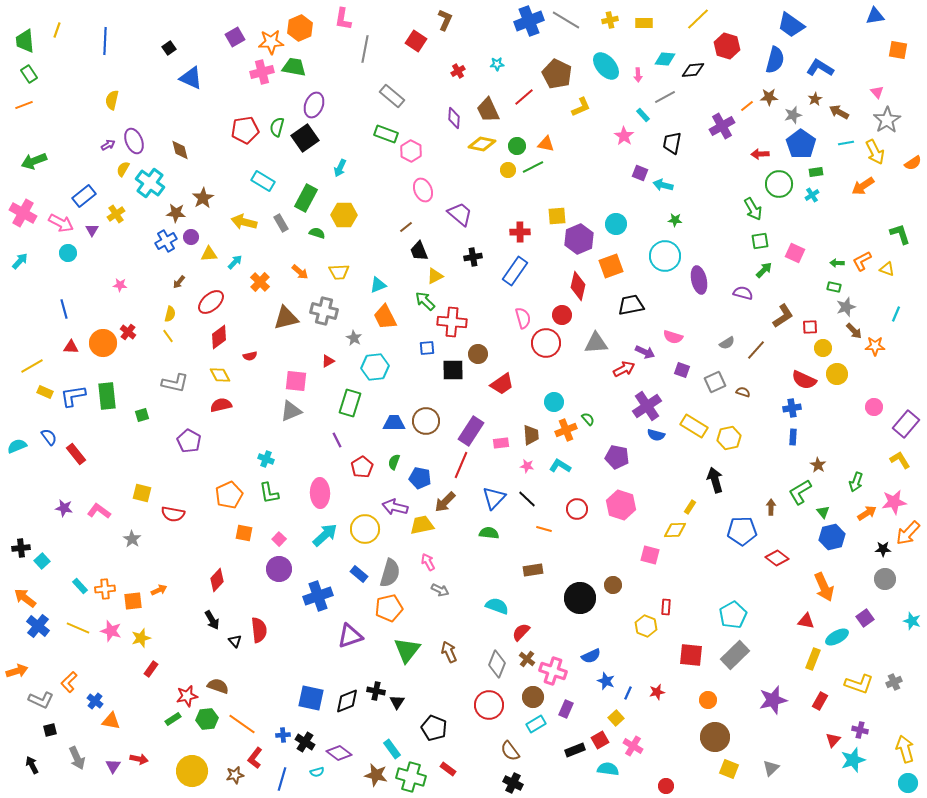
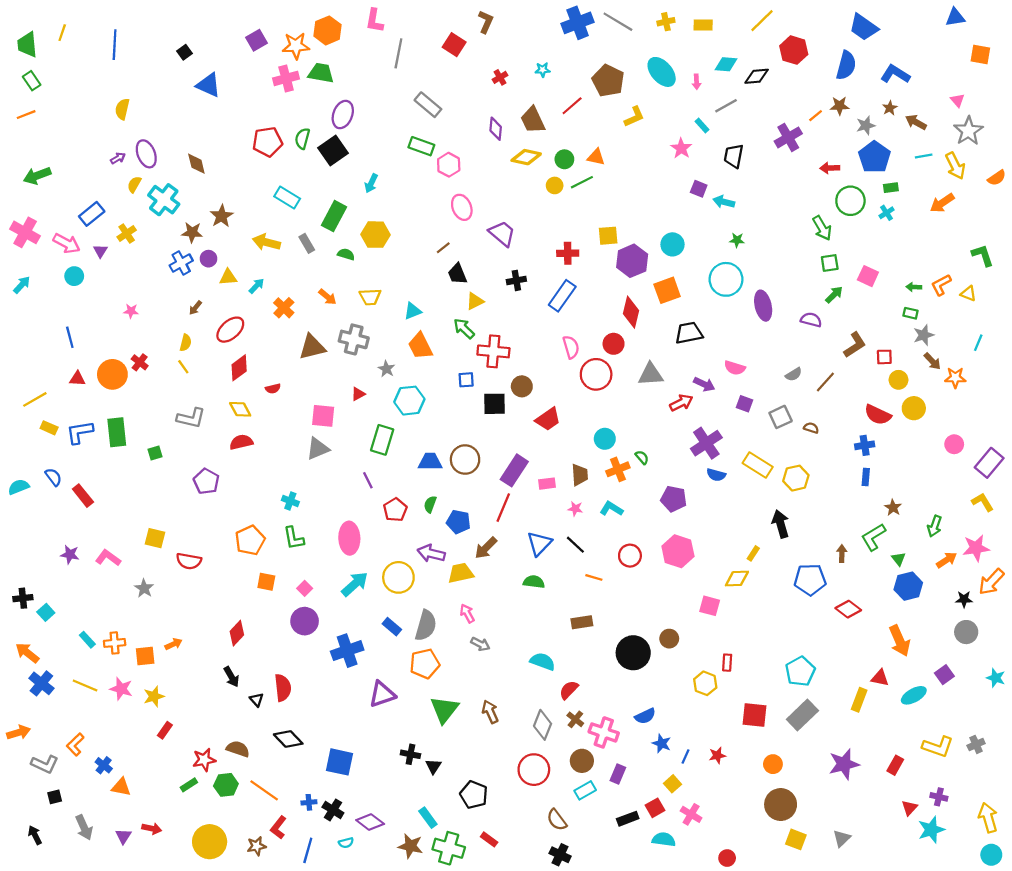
yellow rectangle: (813, 659) -> (859, 700), moved
black diamond: (347, 701) -> (288, 739), moved, turned 68

